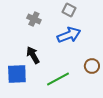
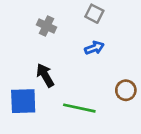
blue arrow: (69, 35) -> (94, 48), size x0.6
green line: (58, 79) -> (79, 108), turned 40

